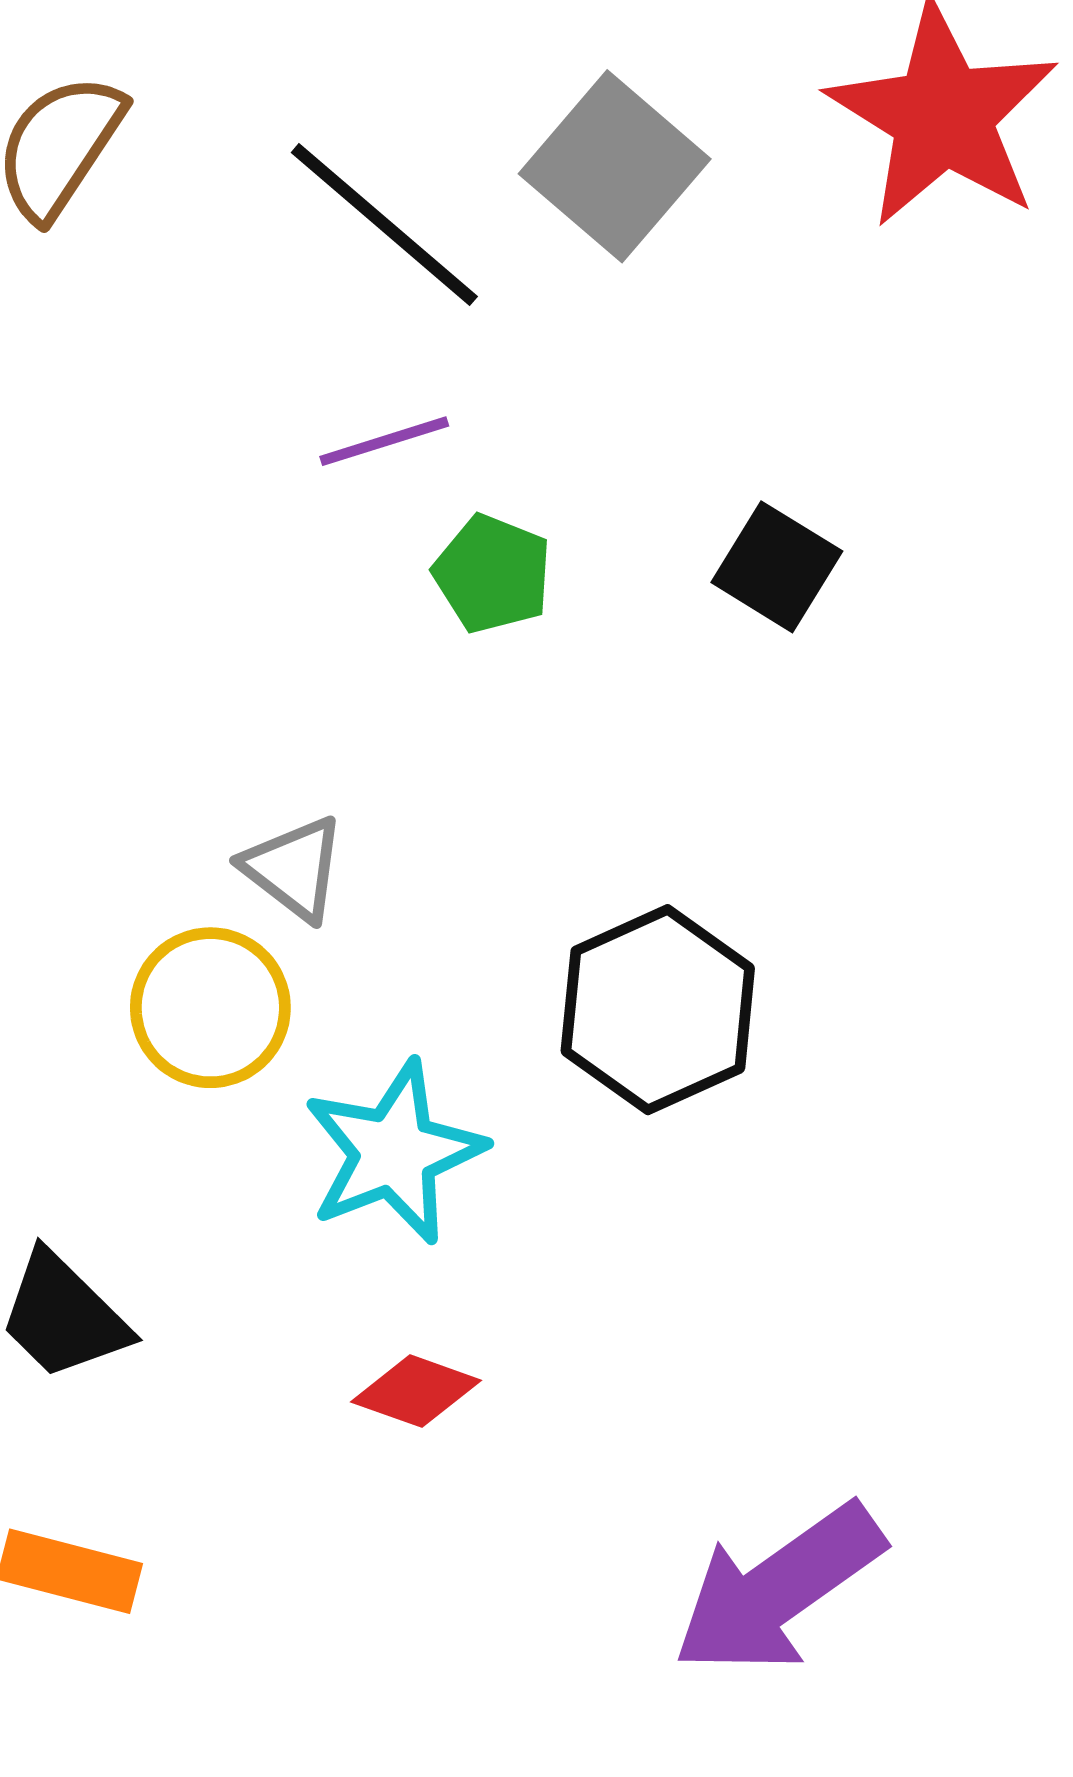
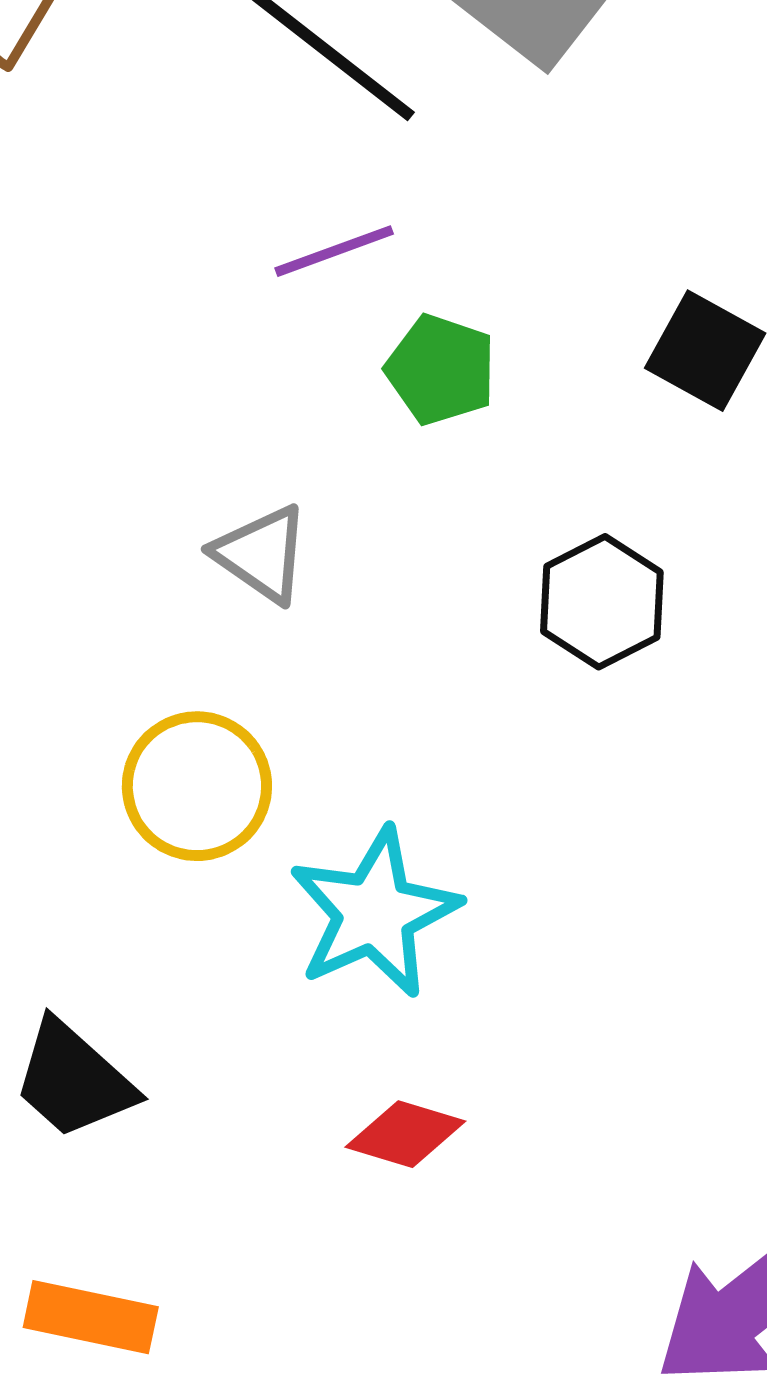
gray triangle: (294, 868) -> (262, 554), moved
black hexagon: (658, 1010) -> (602, 602), moved, size x0.7

